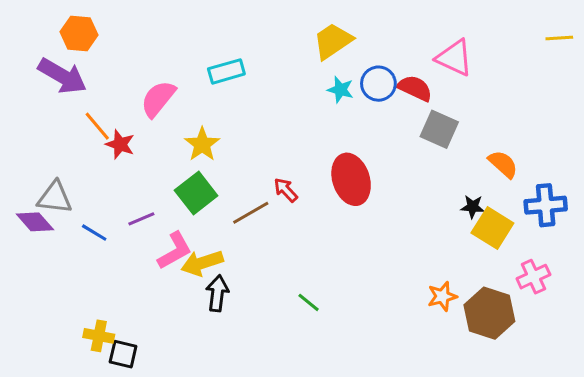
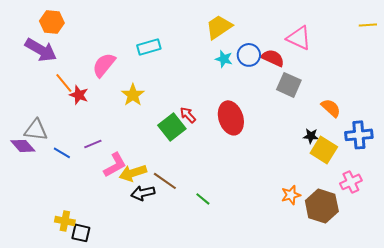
red arrow: (286, 190) -> (188, 115), moved
green square: (196, 193) -> (172, 127), moved
brown line: (251, 213) -> (165, 181), moved, turned 65
black arrow: (217, 293) -> (143, 193), turned -110

